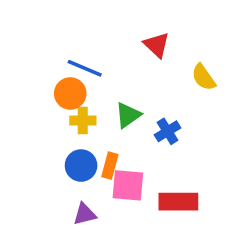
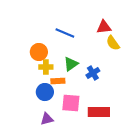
red triangle: (157, 45) -> (104, 27), moved, turned -49
blue line: (85, 68) -> (65, 33), moved
orange rectangle: (110, 166) -> (58, 81), moved, turned 72

